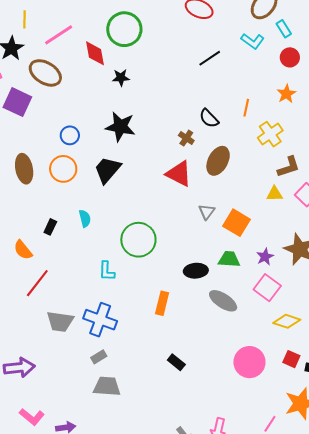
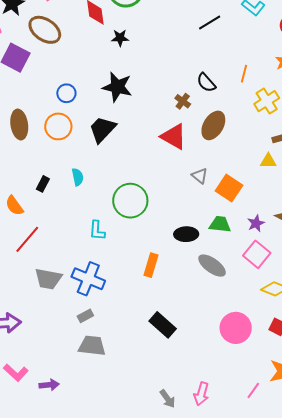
gray triangle: (207, 212) -> (200, 176), turned -30
black rectangle: (176, 362) -> (163, 325), size x1.5

